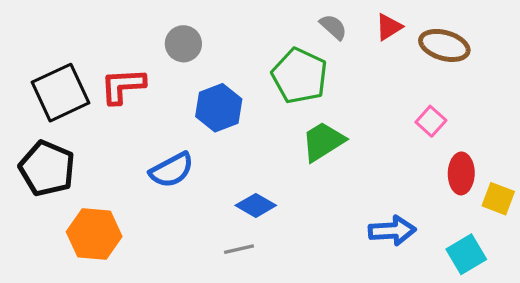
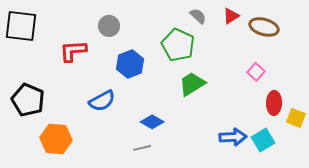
black square: (60, 93) -> (21, 26), moved, turned 32
cyan square: (466, 254) -> (263, 140), moved

